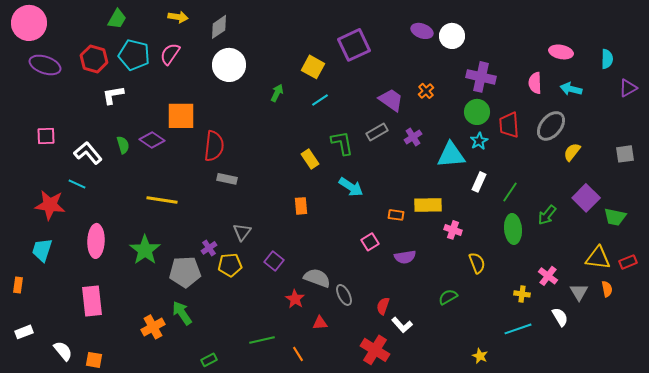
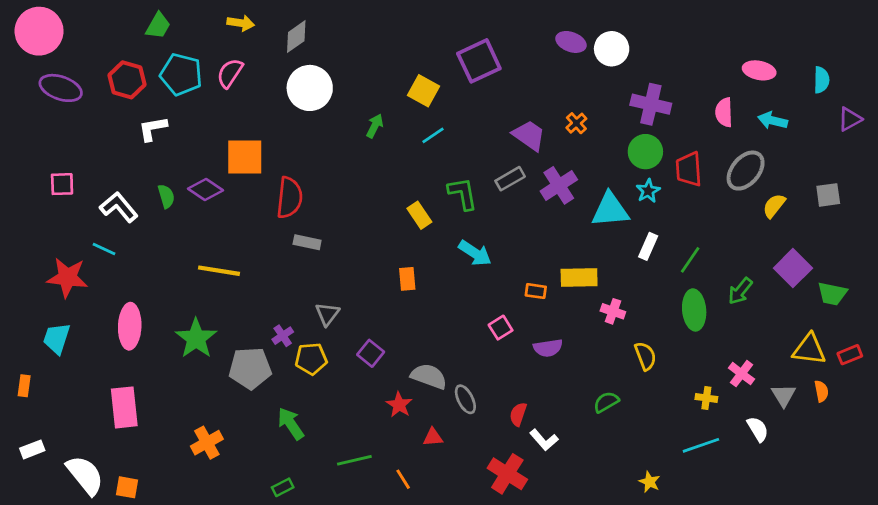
purple cross: (413, 137) -> (559, 185), size x1.5
gray square: (625, 154) -> (828, 195), moved
green arrow: (182, 313) -> (291, 424), moved
white semicircle: (63, 351) -> (85, 475), size x1.5

